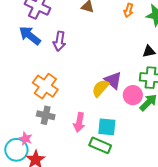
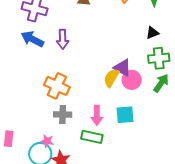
pink circle: (133, 95) -> (132, 80), moved
green rectangle: (100, 145) -> (92, 137), moved

